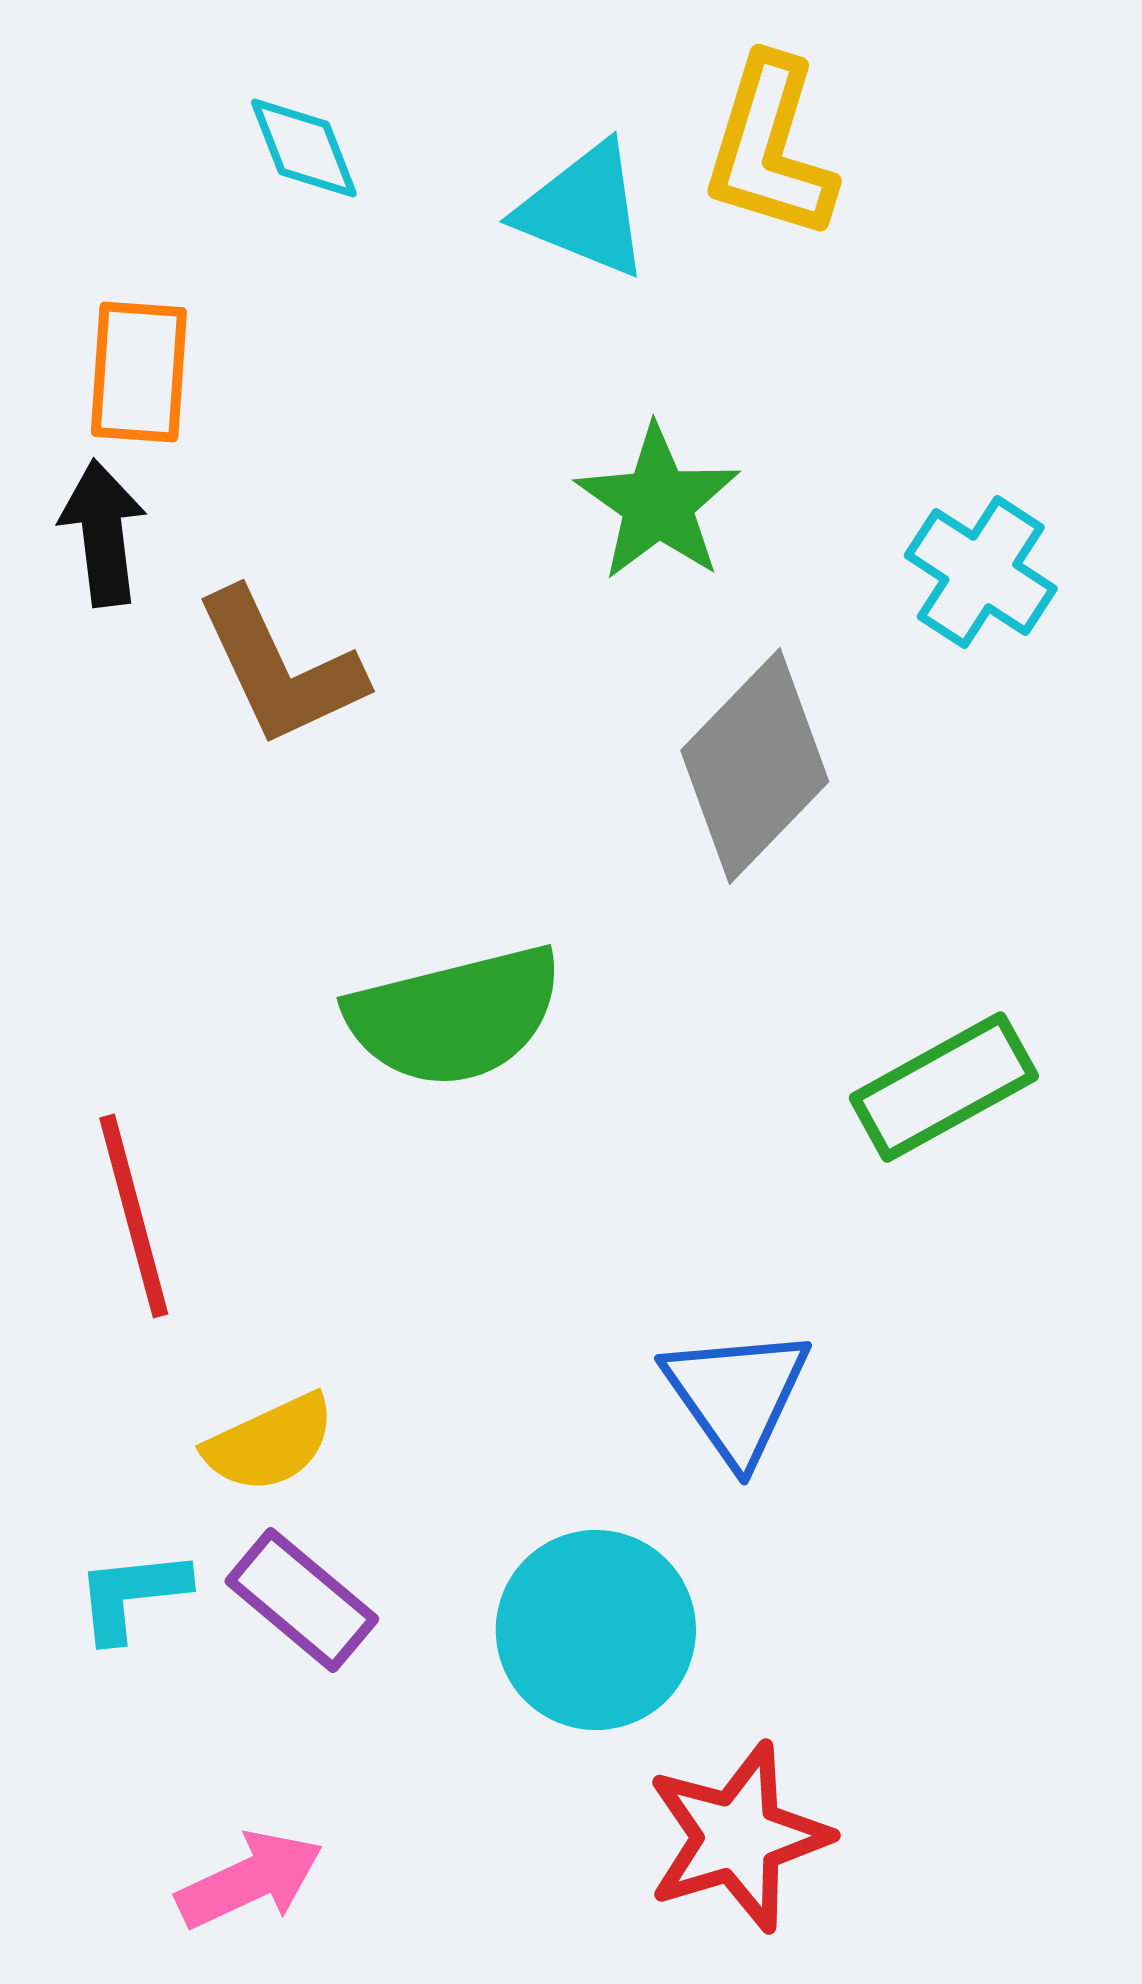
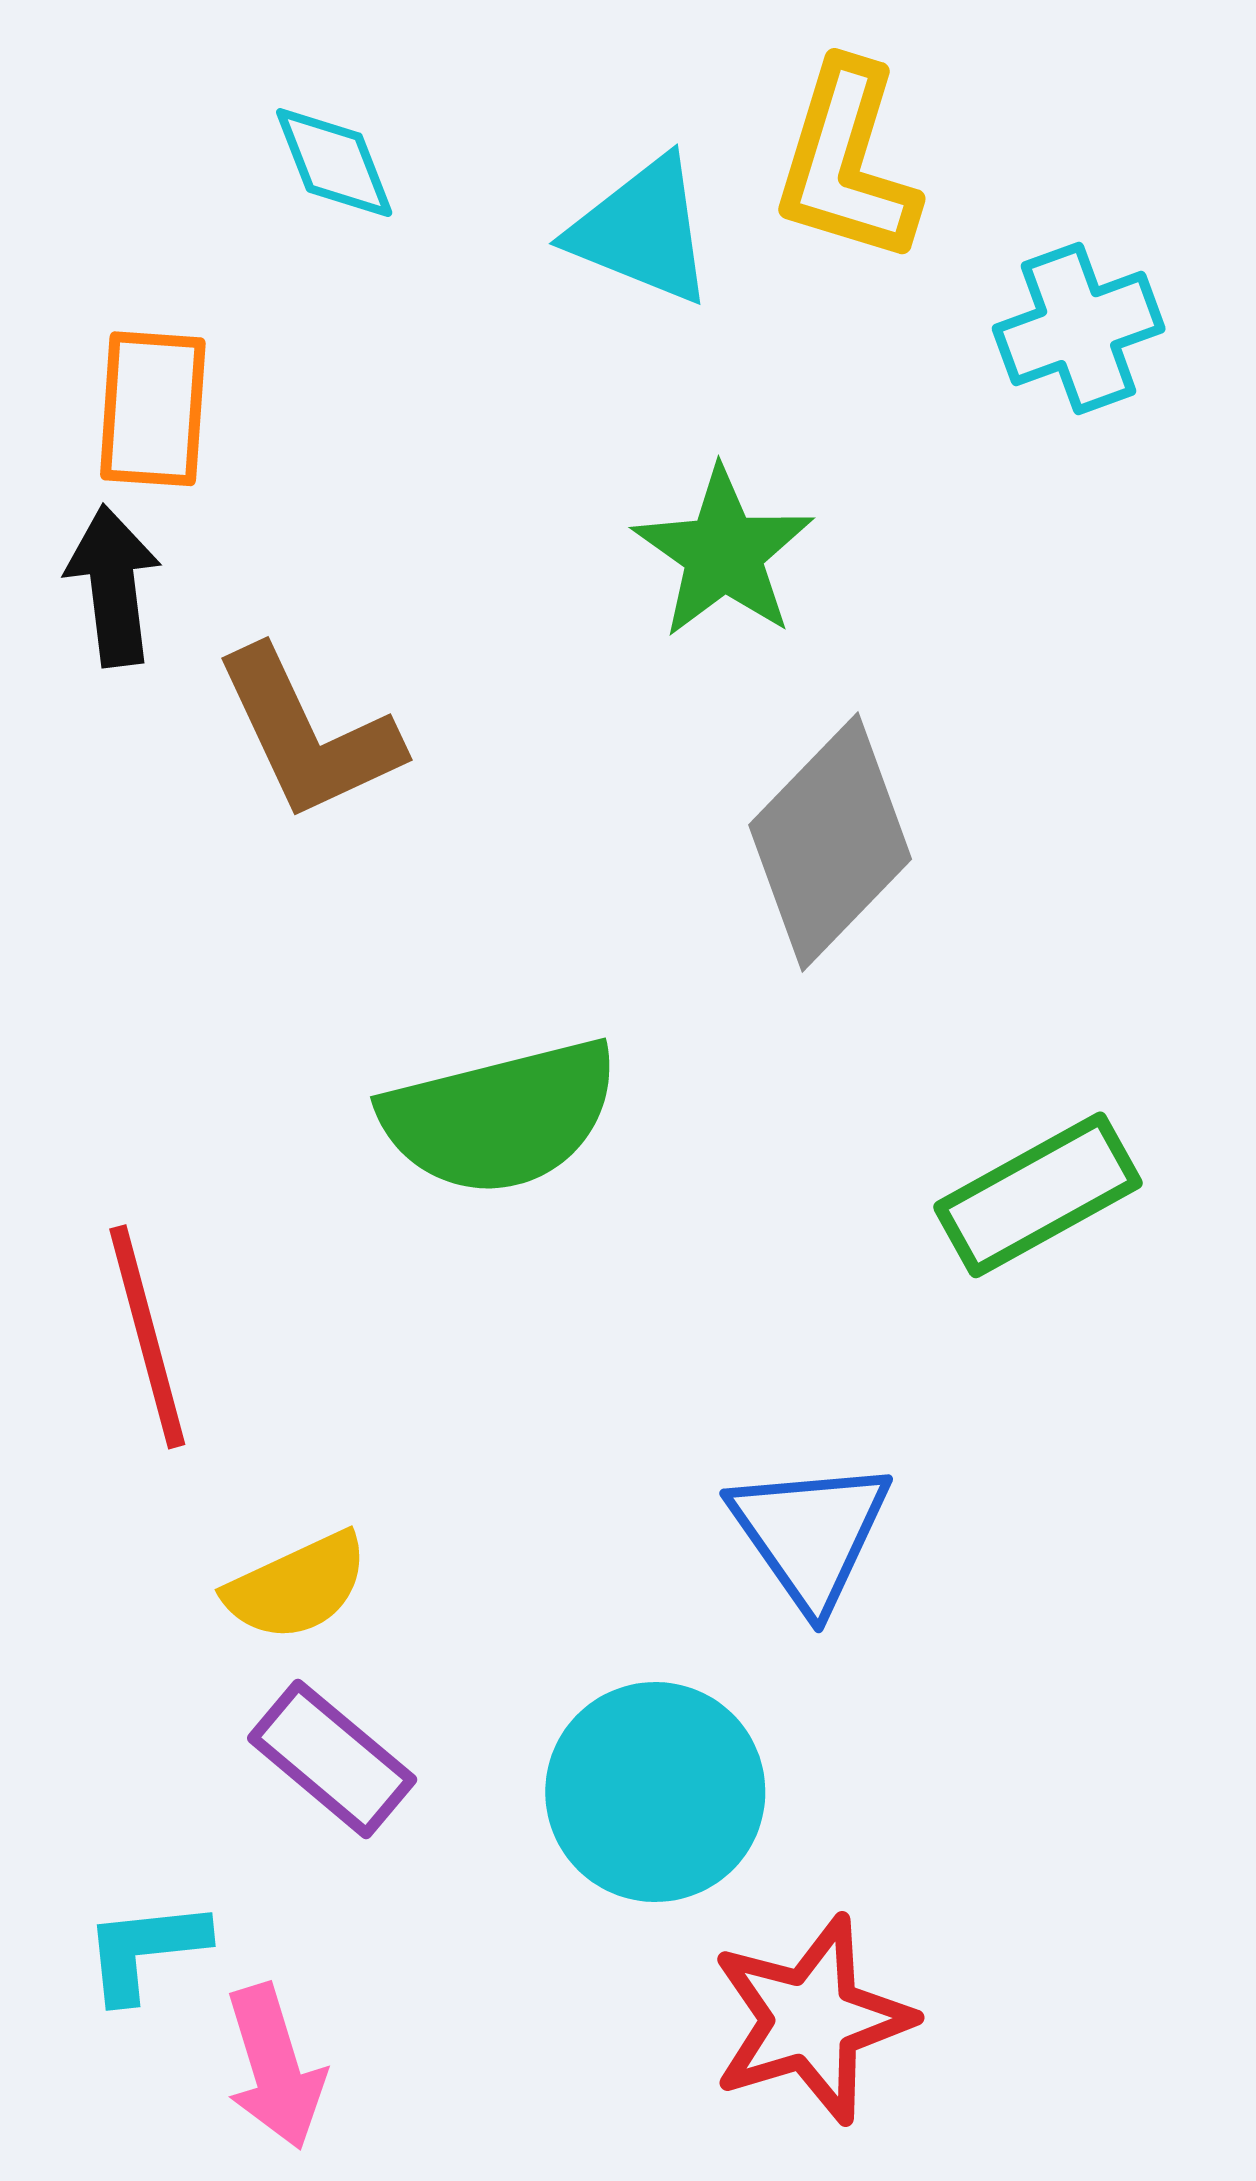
cyan cross: (981, 572) -> (1079, 329), moved, turned 37
cyan L-shape: (132, 1595) -> (145, 1950), moved
pink arrow: (250, 1880) -> (275, 2067), turned 98

